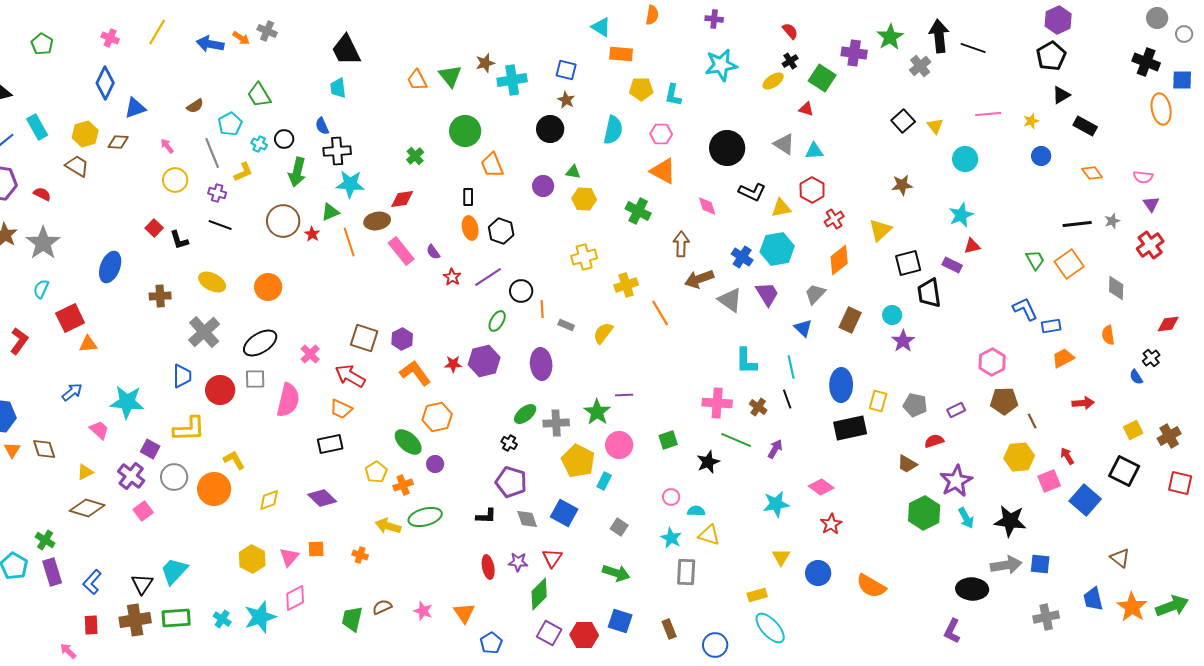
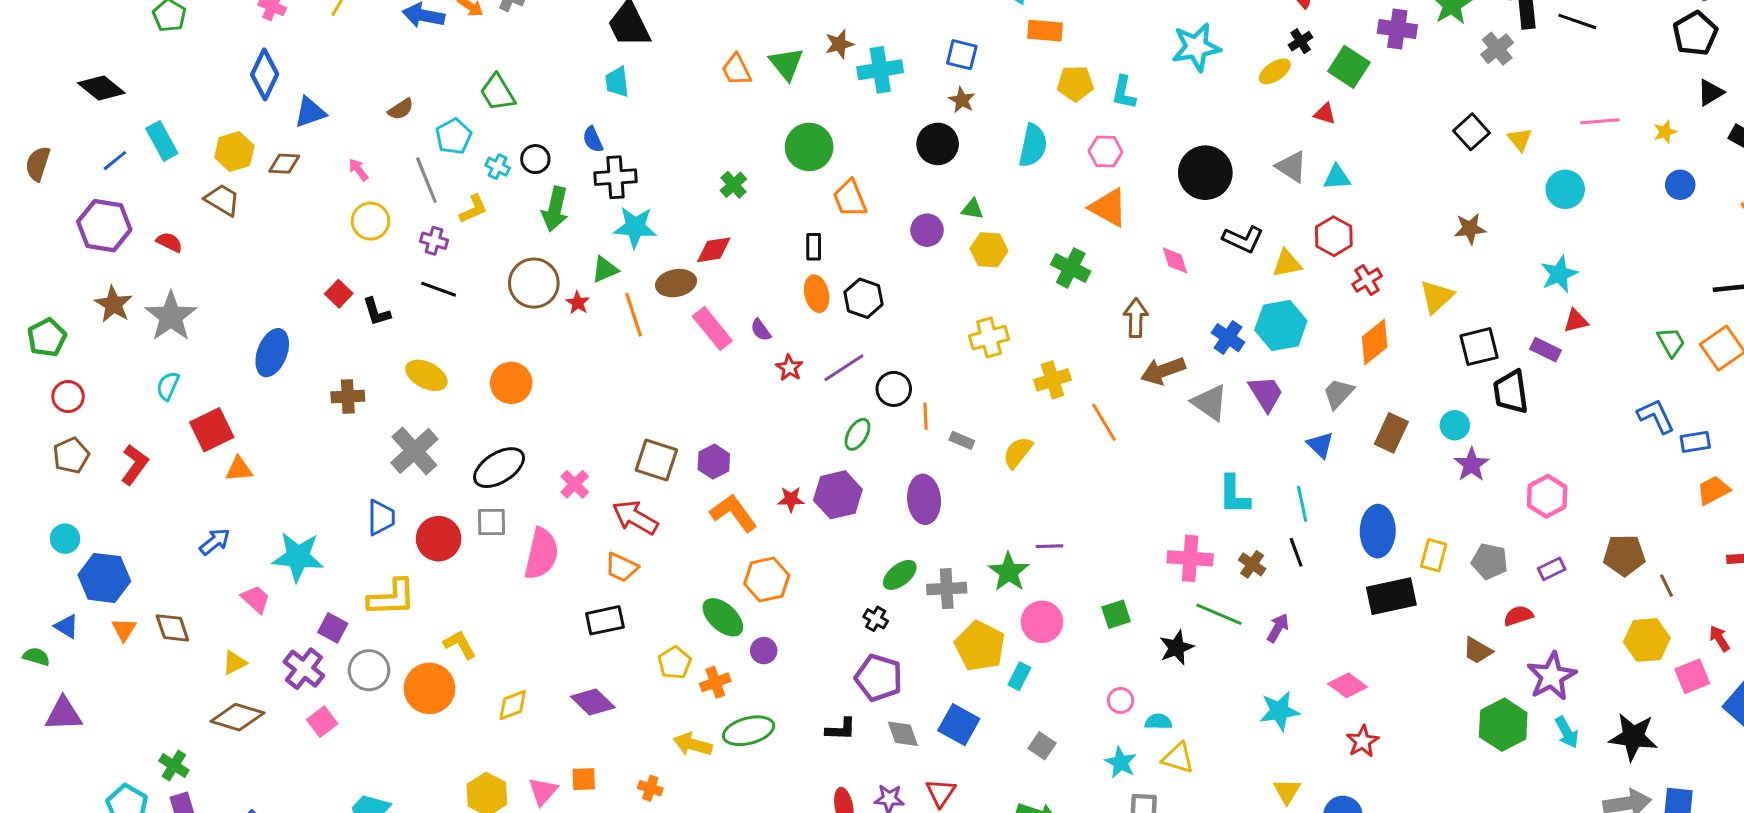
pink hexagon: (992, 362) -> (1547, 496), moved

